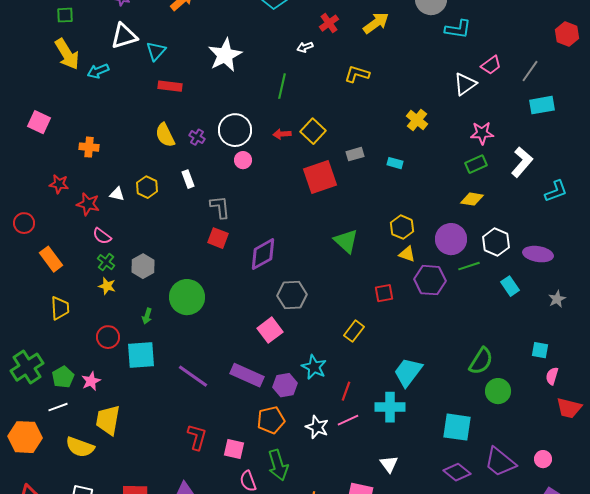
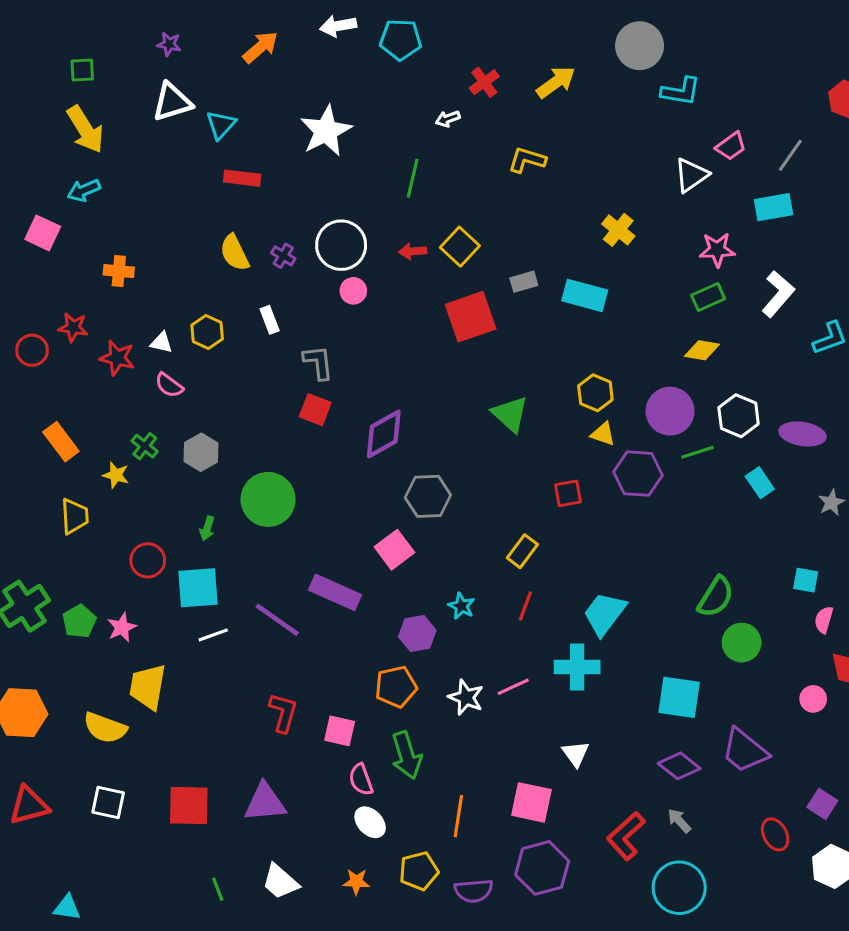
cyan arrow: (98, 71) -> (84, 190), moved
cyan rectangle: (542, 105) -> (774, 207), moved
cyan rectangle: (395, 163) -> (585, 295), size x1.8
red circle: (24, 223) -> (32, 350), moved
pink semicircle: (102, 236) -> (169, 385), moved
yellow star: (107, 286) -> (116, 475), moved
cyan star: (314, 367) -> (461, 606), size x0.7
purple rectangle: (247, 375) -> (335, 592), moved
red line: (346, 391) -> (525, 606), moved
white line: (58, 407) -> (213, 635), moved
pink circle: (543, 459) -> (813, 699), moved

